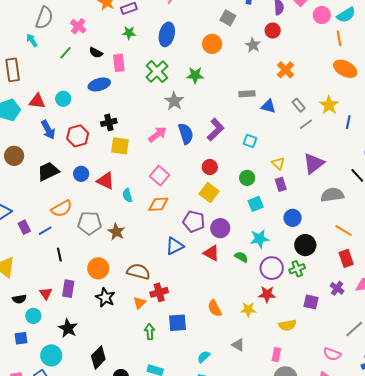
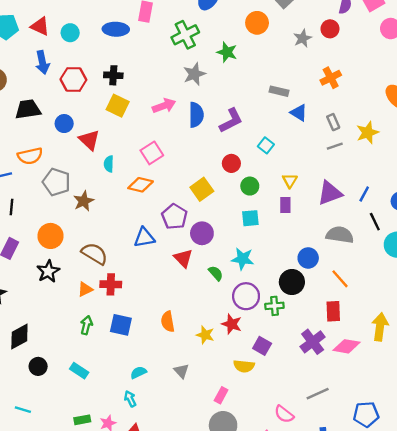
blue line: (348, 122) -> (364, 194), moved
red circle: (210, 167) -> (231, 163), moved
blue circle: (293, 218) -> (308, 258), moved
purple cross: (337, 288) -> (313, 342), size x1.5
purple square: (311, 302) -> (262, 346), moved

